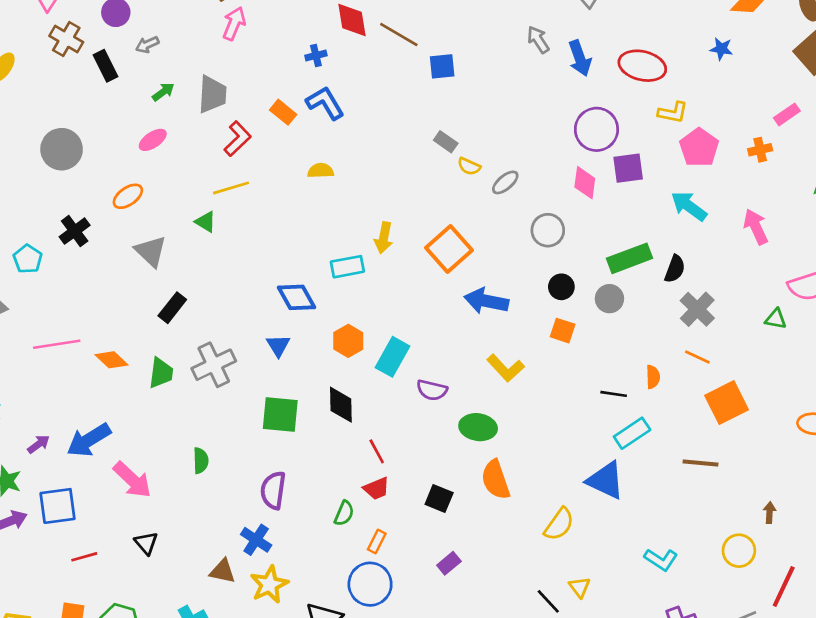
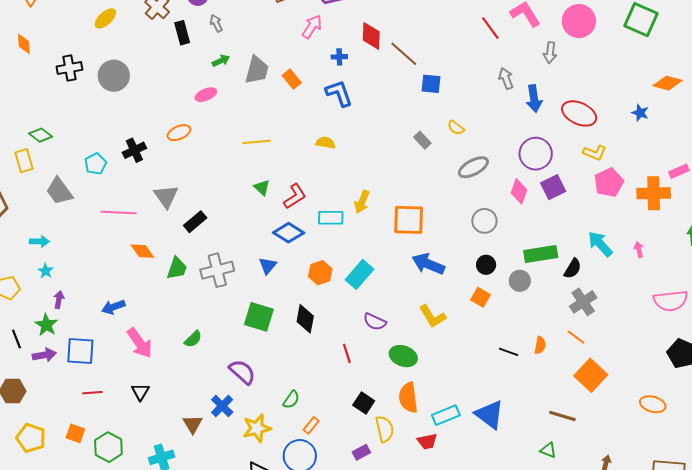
pink arrow: (234, 23) -> (312, 27), moved
gray arrow: (147, 45) -> (216, 23), turned 78
orange rectangle: (283, 112) -> (292, 79), moved
red L-shape: (238, 139) -> (295, 196), moved
gray circle: (62, 149) -> (114, 76), moved
orange cross: (760, 150) -> (654, 193), size x1.8
yellow semicircle: (469, 166) -> (456, 128), moved
purple square: (628, 168) -> (553, 187), turned -30
gray ellipse: (505, 182) -> (473, 167), moved, size x1.4
cyan arrow: (689, 206) -> (600, 244), moved
green triangle: (206, 222) -> (262, 188), moved
pink arrow: (756, 227) -> (639, 250), size x0.6
orange square: (449, 249) -> (409, 220), turned 32
gray triangle: (151, 251) -> (166, 196), moved
blue diamond: (297, 297) -> (289, 233), turned -40
green triangle: (776, 319) -> (548, 450), moved
pink line: (57, 344) -> (119, 212), moved
cyan rectangle: (392, 357) -> (360, 274), moved
orange square: (727, 403) -> (591, 375), turned -32
cyan rectangle: (632, 433) -> (446, 415), moved
blue arrow: (89, 440) -> (113, 307), size x0.7
purple arrow: (38, 444) -> (59, 300), moved, turned -54
red line: (377, 451) -> (347, 353), moved
green semicircle: (201, 461) -> (193, 339), turned 36
red trapezoid: (376, 488) -> (427, 441), moved
purple semicircle: (273, 490) -> (242, 372), turned 112
yellow semicircle: (559, 524) -> (385, 429), moved, turned -60
brown triangle: (223, 571) -> (193, 424), turned 35
yellow star: (269, 584) -> (257, 428), moved

